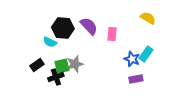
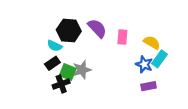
yellow semicircle: (148, 18) -> (152, 42), moved
black rectangle: (37, 65) -> (52, 63), moved
green square: (62, 66) -> (68, 72), turned 35

